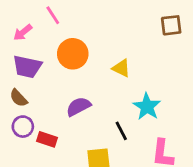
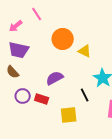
orange circle: (73, 54) -> (63, 39), moved
purple circle: (23, 127) -> (23, 96), moved
red rectangle: (47, 139) -> (42, 99), moved

